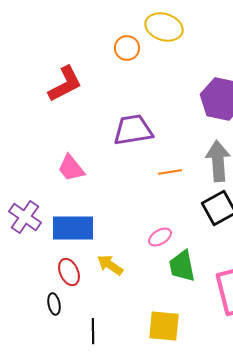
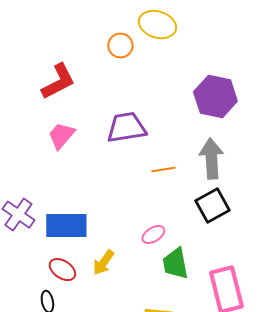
pink trapezoid: (71, 168) -> (61, 136), moved, turned 80
yellow arrow: (110, 265) -> (103, 263), turned -88
red ellipse: (69, 272) -> (62, 270), turned -32

